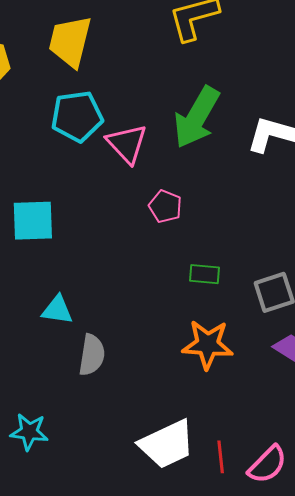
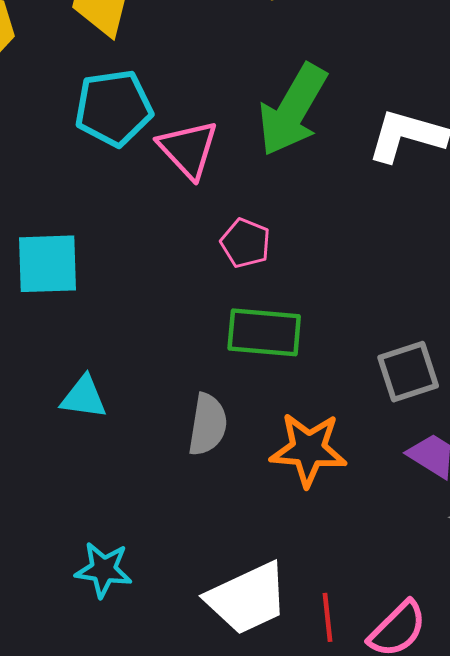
green rectangle: (204, 274) -> (264, 332), moved, size x1.6
gray semicircle: (92, 355) -> (208, 425), moved
cyan star: (29, 432) -> (104, 570), moved

